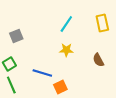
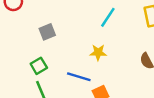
yellow star: (66, 50) -> (98, 52), moved

